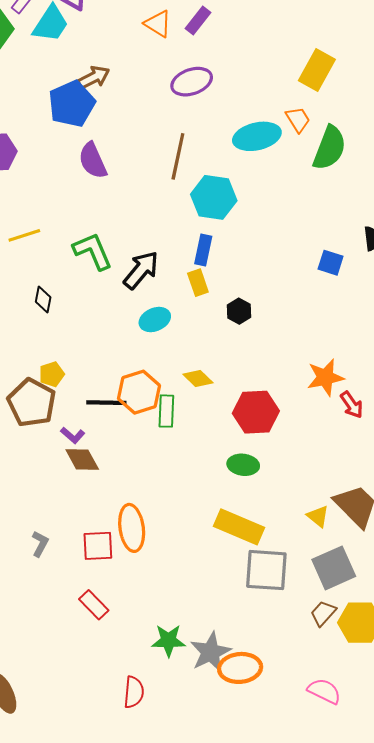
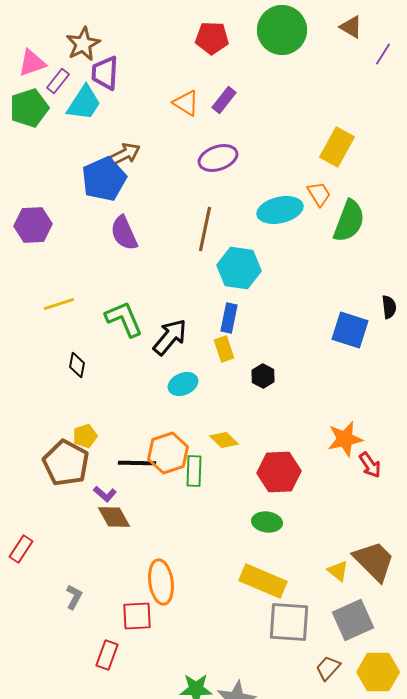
blue square: (331, 263) -> (350, 330), size x1.5
red square: (98, 546) -> (137, 616), moved
red rectangle: (94, 605) -> (107, 655), moved, turned 64
brown trapezoid: (323, 613) -> (328, 668), moved

